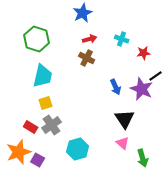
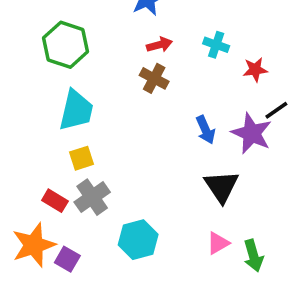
pink triangle: (123, 143) -> (218, 243), moved, turned 48

